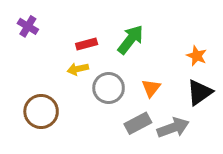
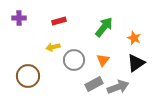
purple cross: (28, 26) -> (19, 18), turned -32
green arrow: (131, 40) -> (104, 27), moved
red rectangle: (87, 44) -> (59, 21), moved

